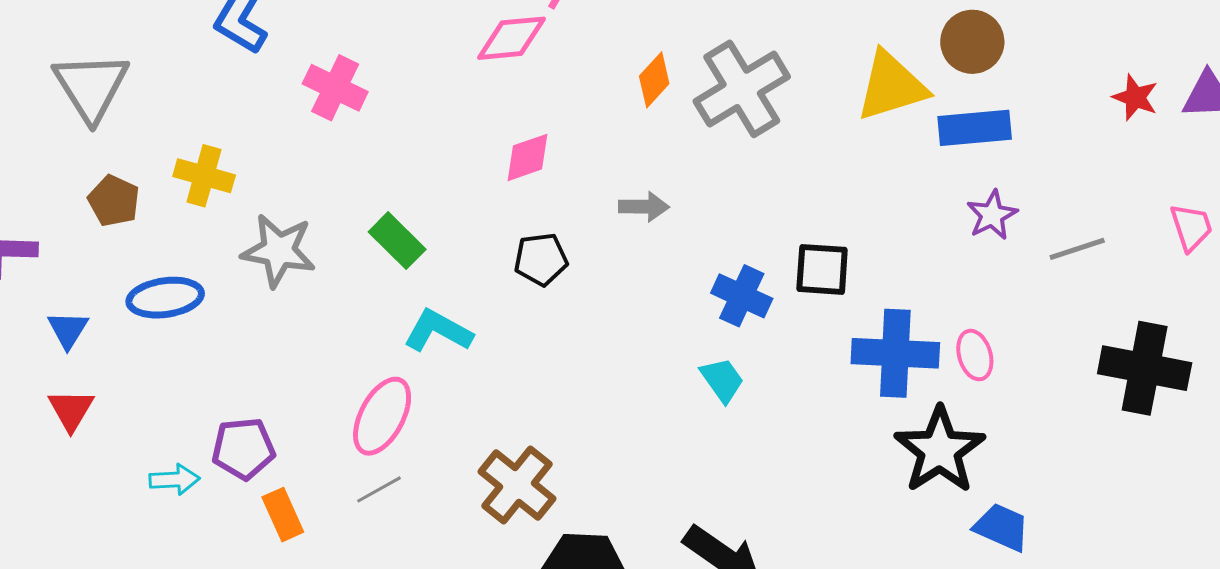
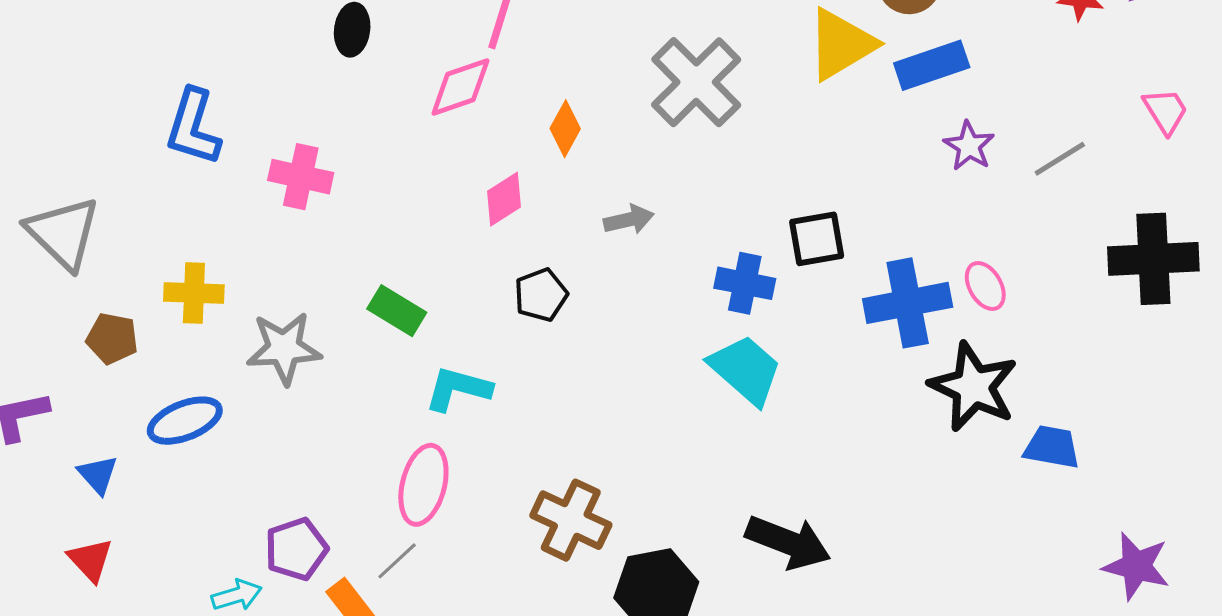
orange diamond: (654, 80) -> (565, 129), moved
cyan trapezoid: (722, 380) -> (745, 370), size x1.6
red triangle: (71, 410) -> (90, 560), moved
gray line: (379, 489) -> (397, 561), moved

